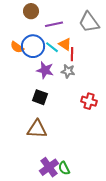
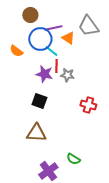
orange triangle: (65, 44) -> (68, 38), moved
blue circle: (33, 46) -> (40, 39), moved
red line: (72, 54) -> (56, 66), moved
green semicircle: (64, 168) -> (73, 159), moved, turned -32

